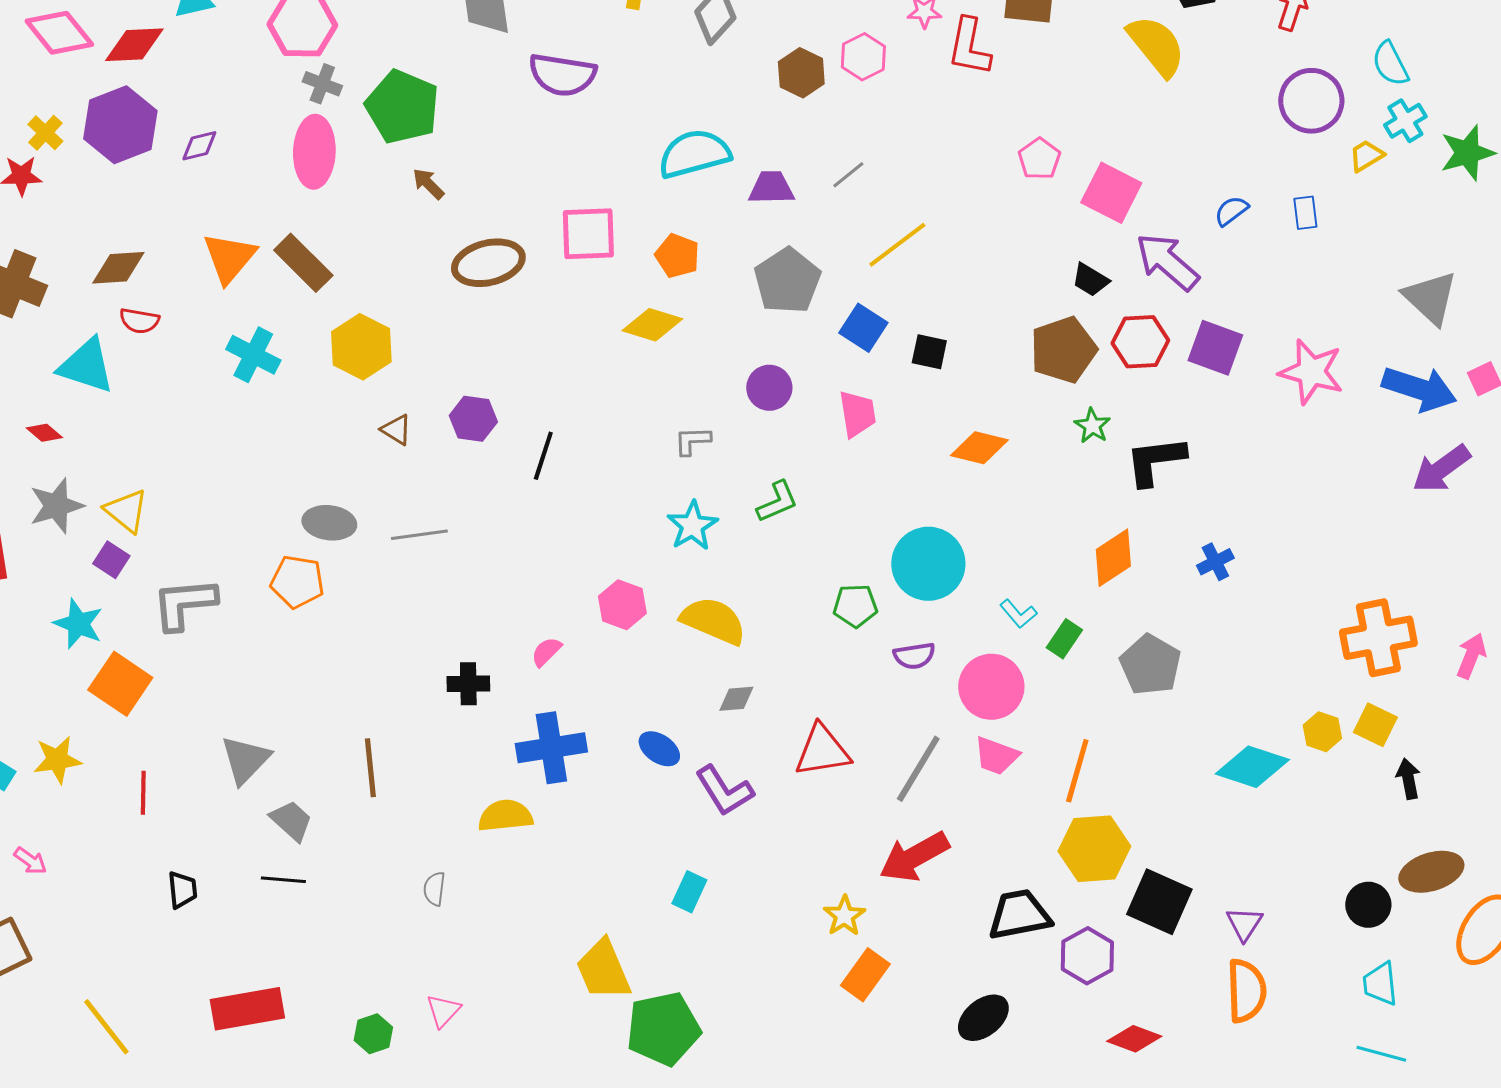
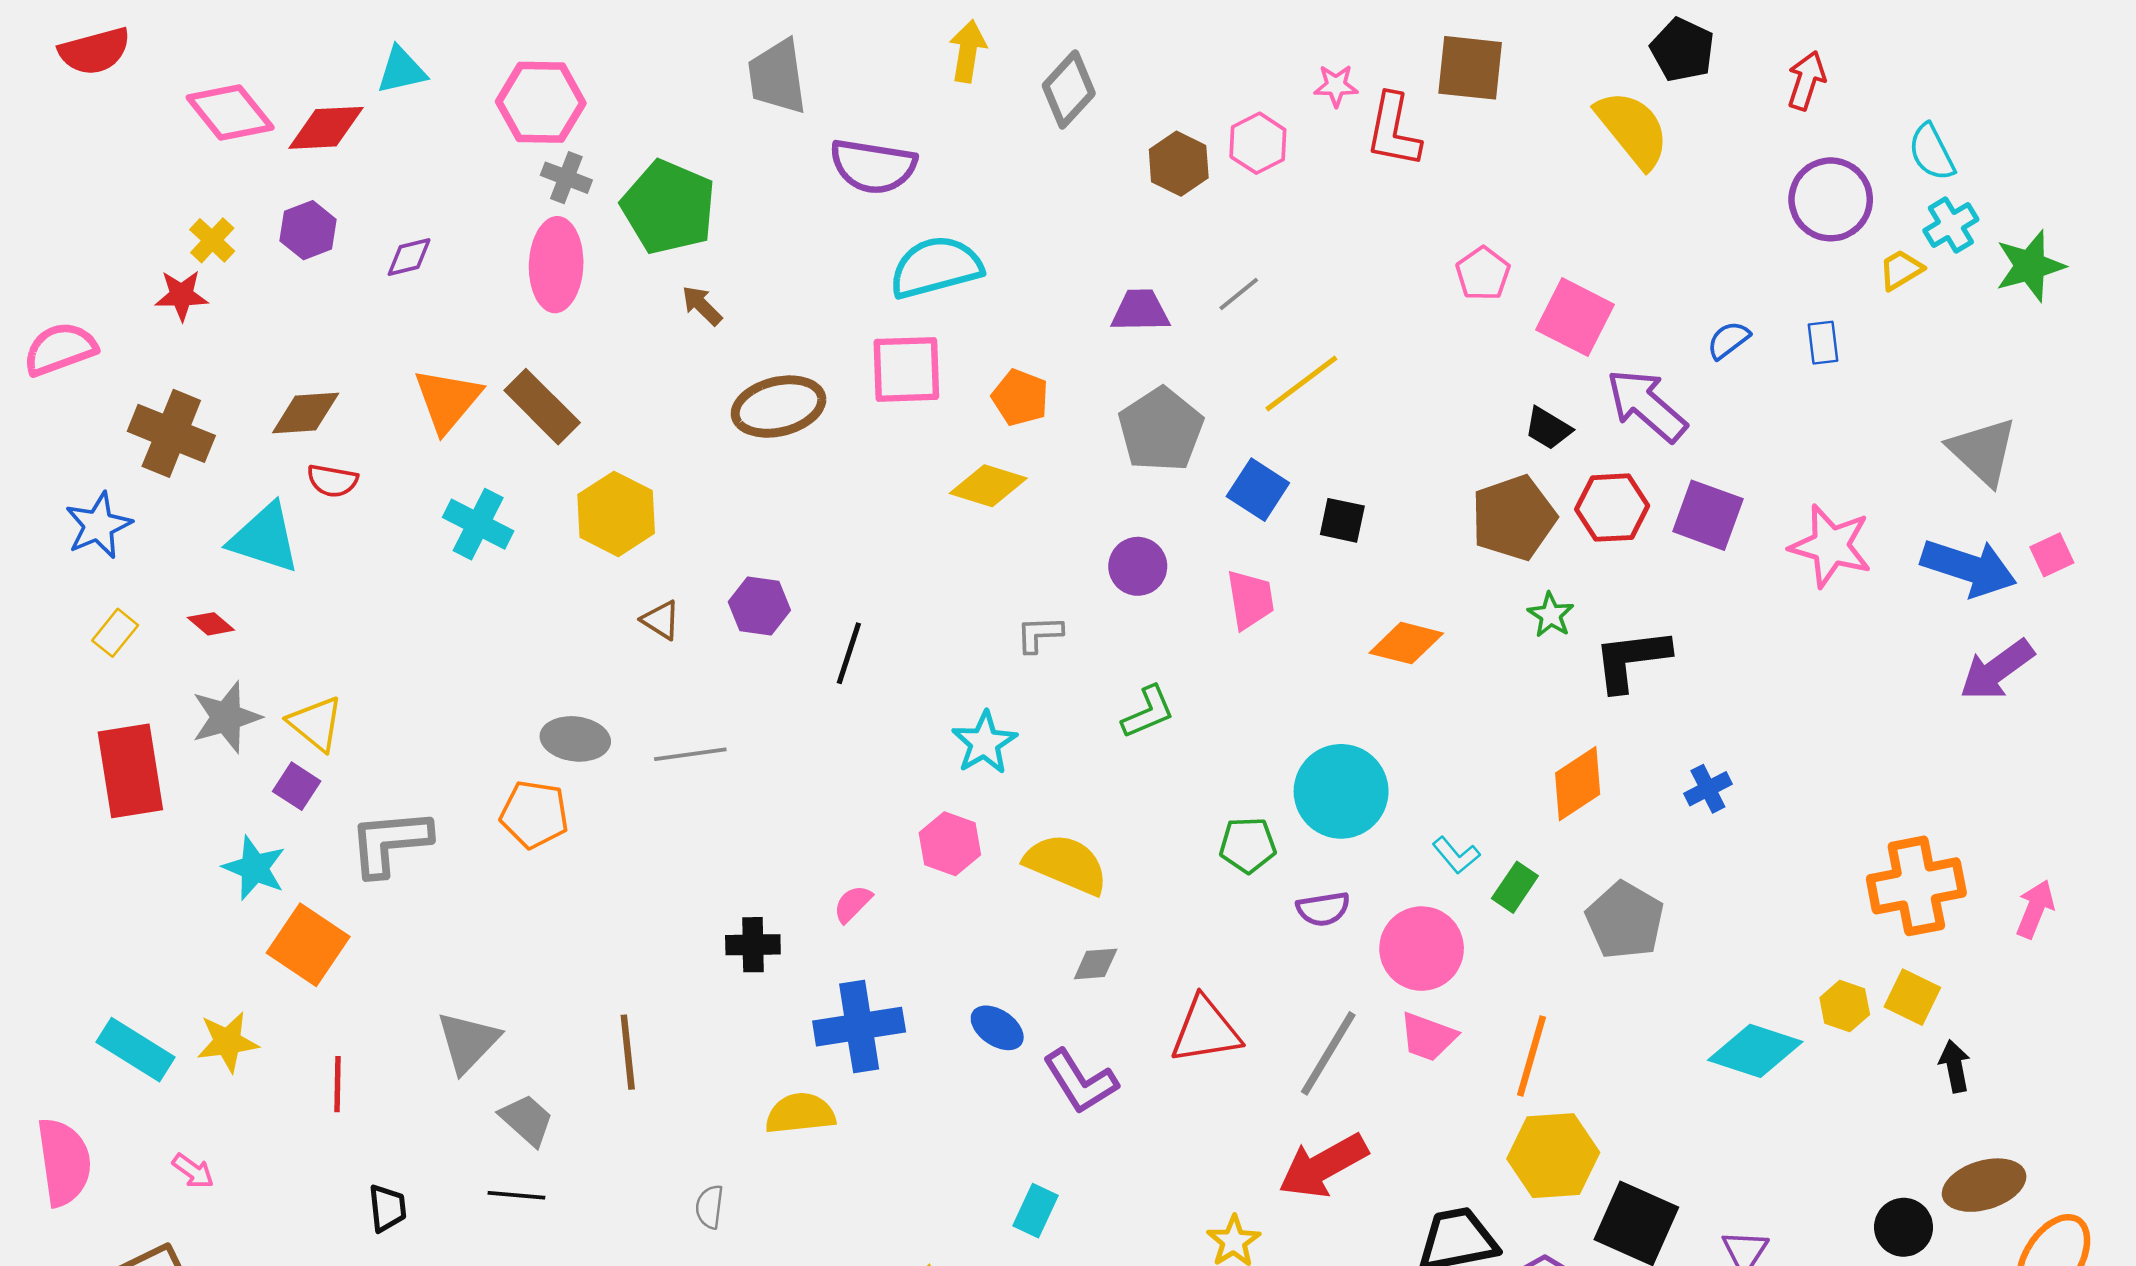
purple hexagon: (120, 125) -> (308, 230), size x0.6
cyan semicircle: (694, 154) -> (936, 267), moved
cyan star: (692, 526) -> (984, 743), moved

